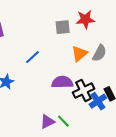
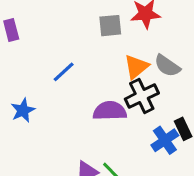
gray semicircle: (99, 53) -> (167, 66), turned 96
black cross: (84, 91) -> (142, 96), moved

